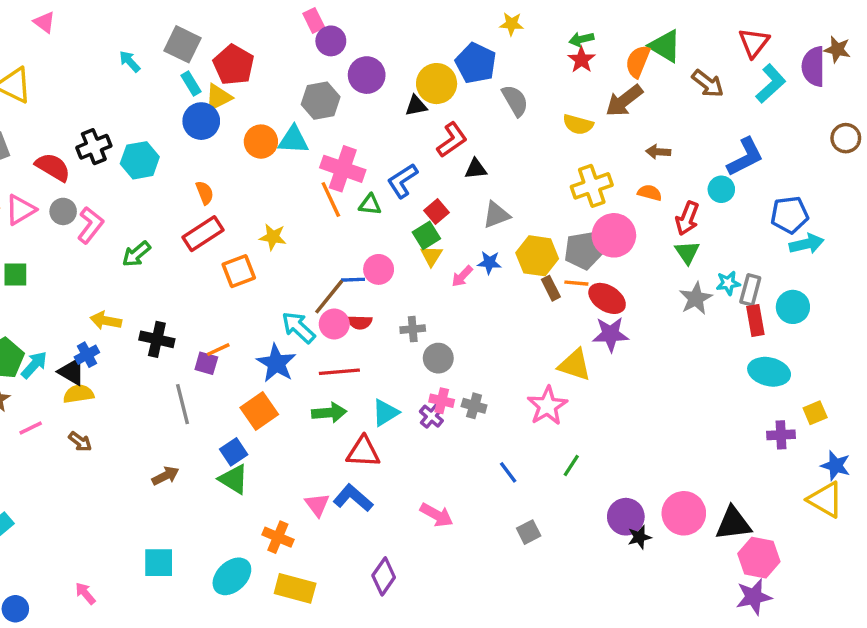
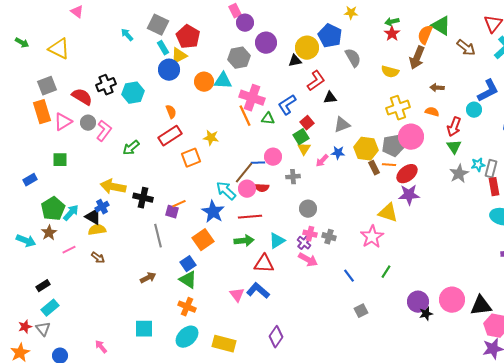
brown arrow: (624, 101) -> (417, 58), turned -30
red ellipse: (607, 298) -> (407, 174), turned -70
yellow arrow: (106, 321) -> (113, 187), size x1.4
gray cross: (413, 329) -> (293, 177), moved
pink arrow: (437, 515) -> (308, 260), moved
orange cross: (278, 537) -> (187, 307), moved

